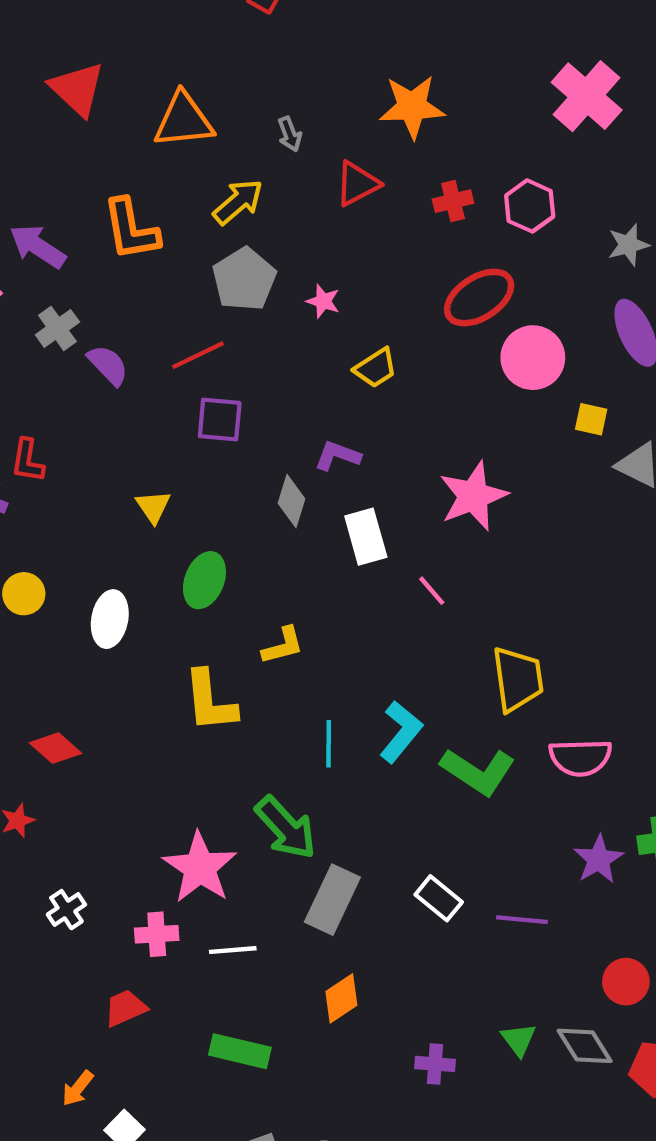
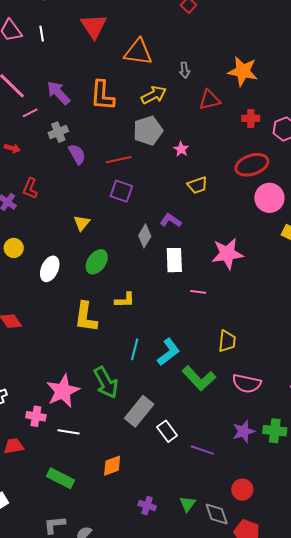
pink line: (432, 591) -> (198, 292), turned -56
yellow trapezoid: (518, 679) -> (227, 341), size x0.7
gray rectangle: (332, 900) -> (139, 411), moved

